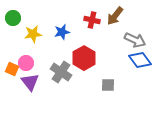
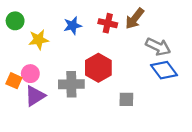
blue star: (62, 32) -> (73, 26), moved
gray cross: (61, 72) -> (71, 84), turned -35
purple triangle: (30, 82) -> (35, 96), turned 36

